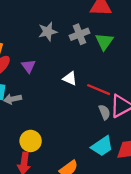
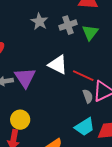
gray star: (48, 32) -> (39, 22), turned -30
purple triangle: (29, 66) -> (25, 78), moved, size x1.6
white triangle: (70, 78) -> (58, 65), size x1.5

